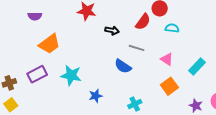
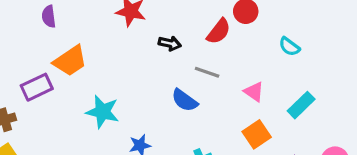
purple semicircle: (35, 16) -> (49, 16), turned 80
cyan semicircle: (172, 28) -> (289, 47), moved, turned -152
purple rectangle: (37, 74) -> (37, 87), moved

